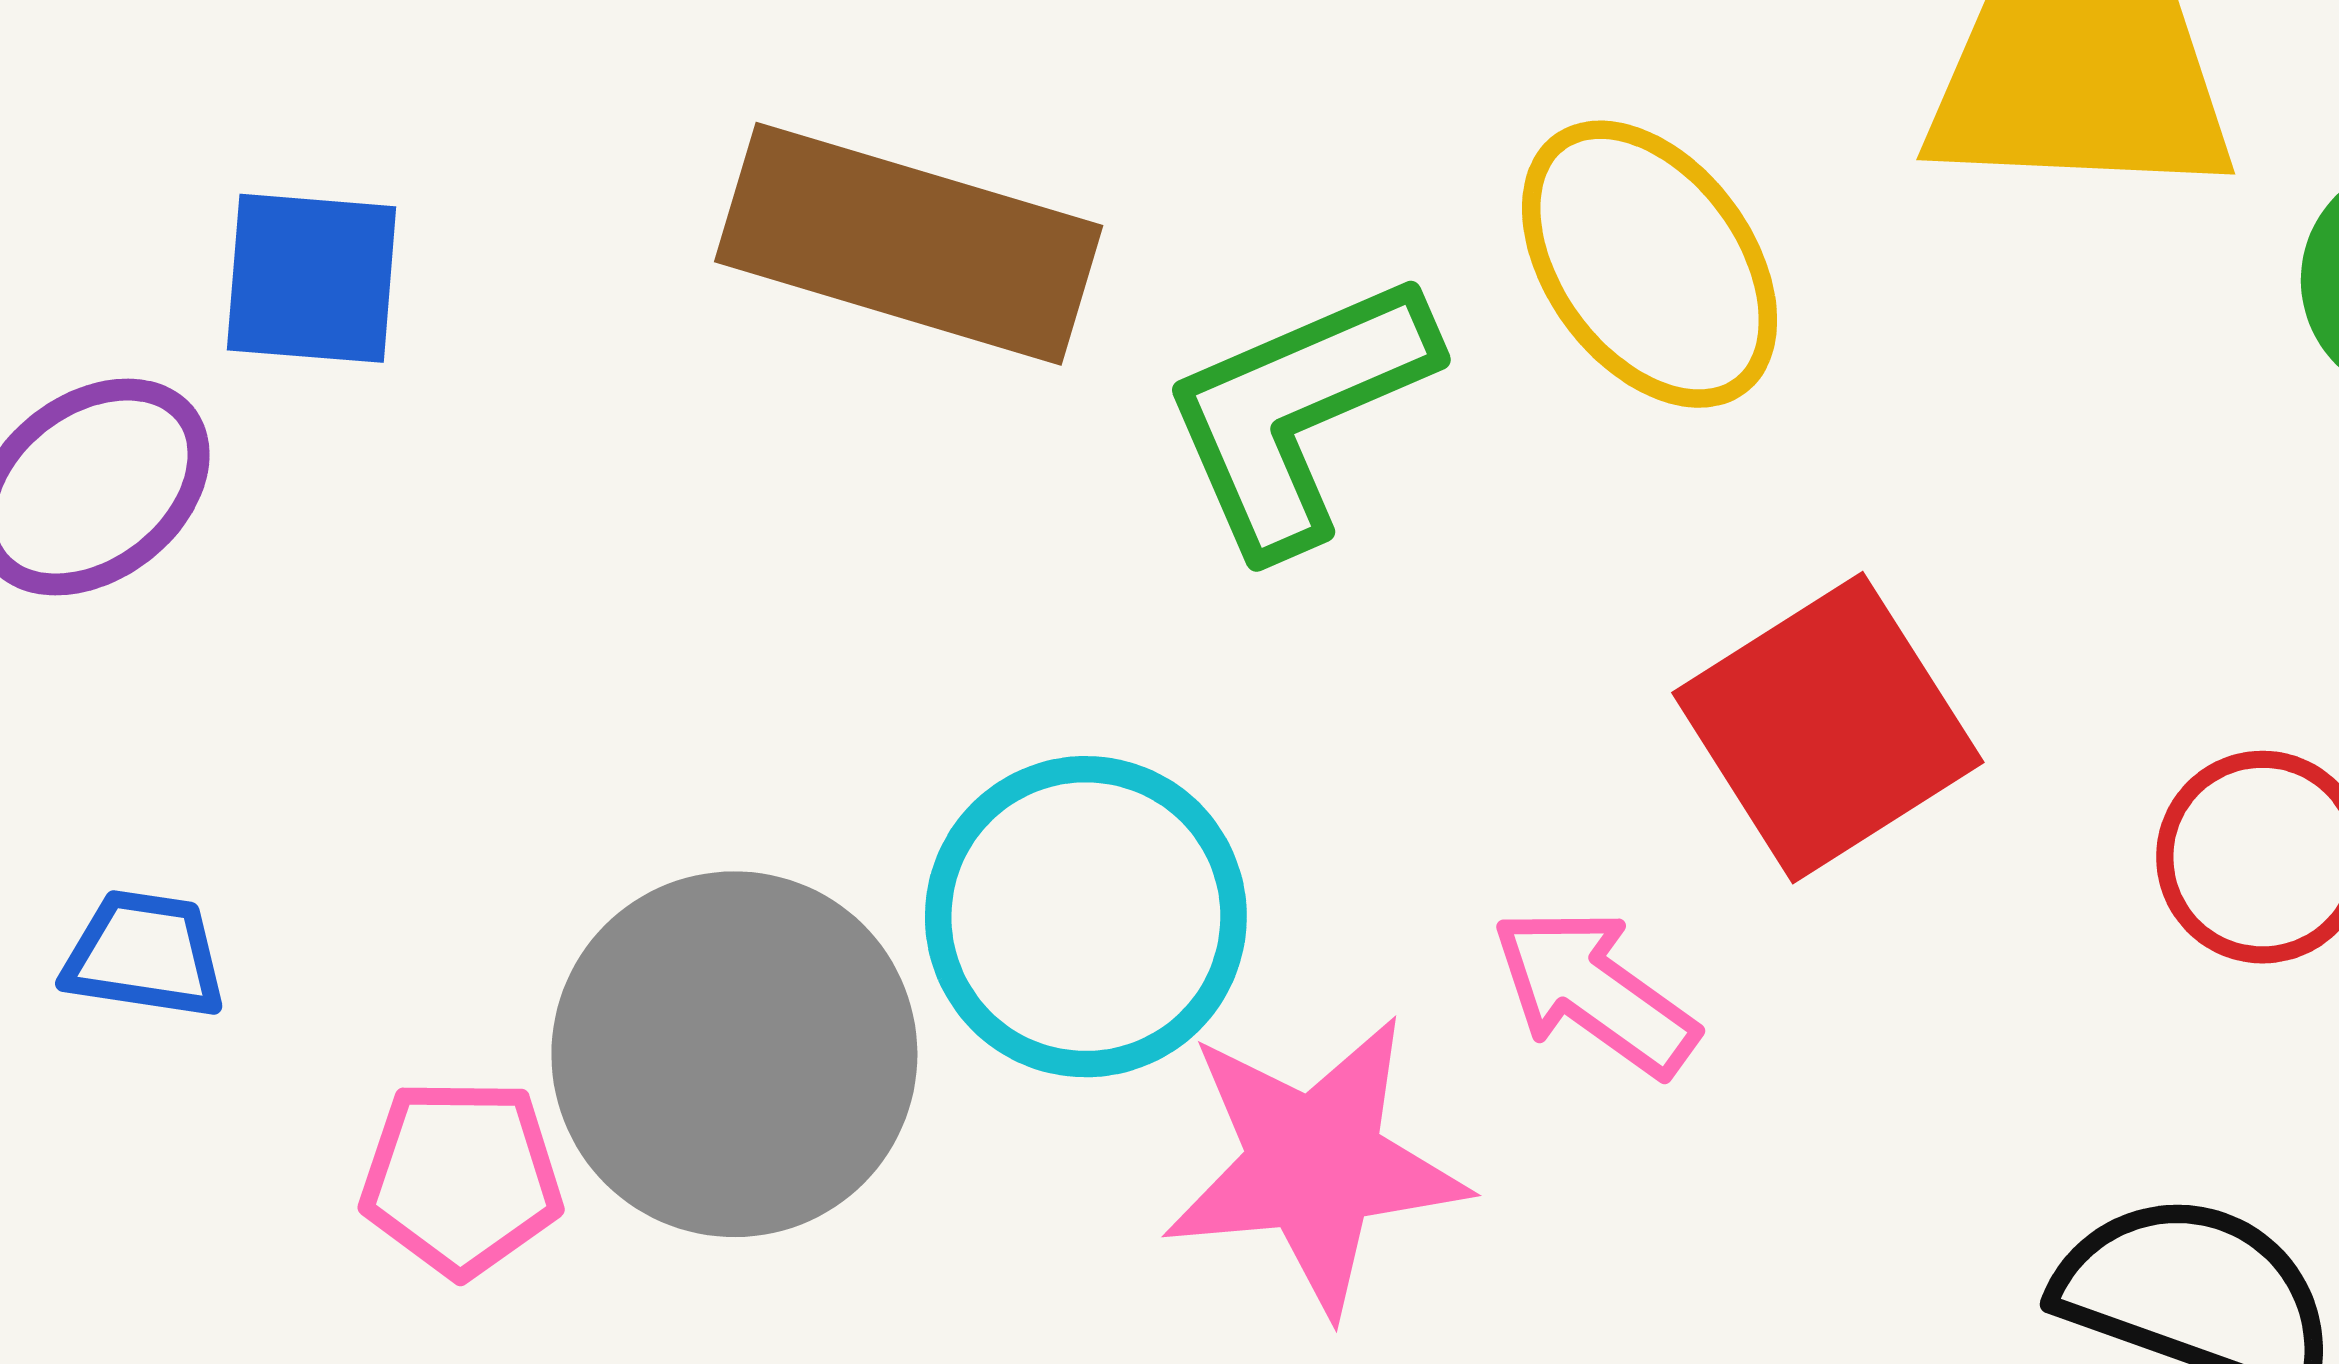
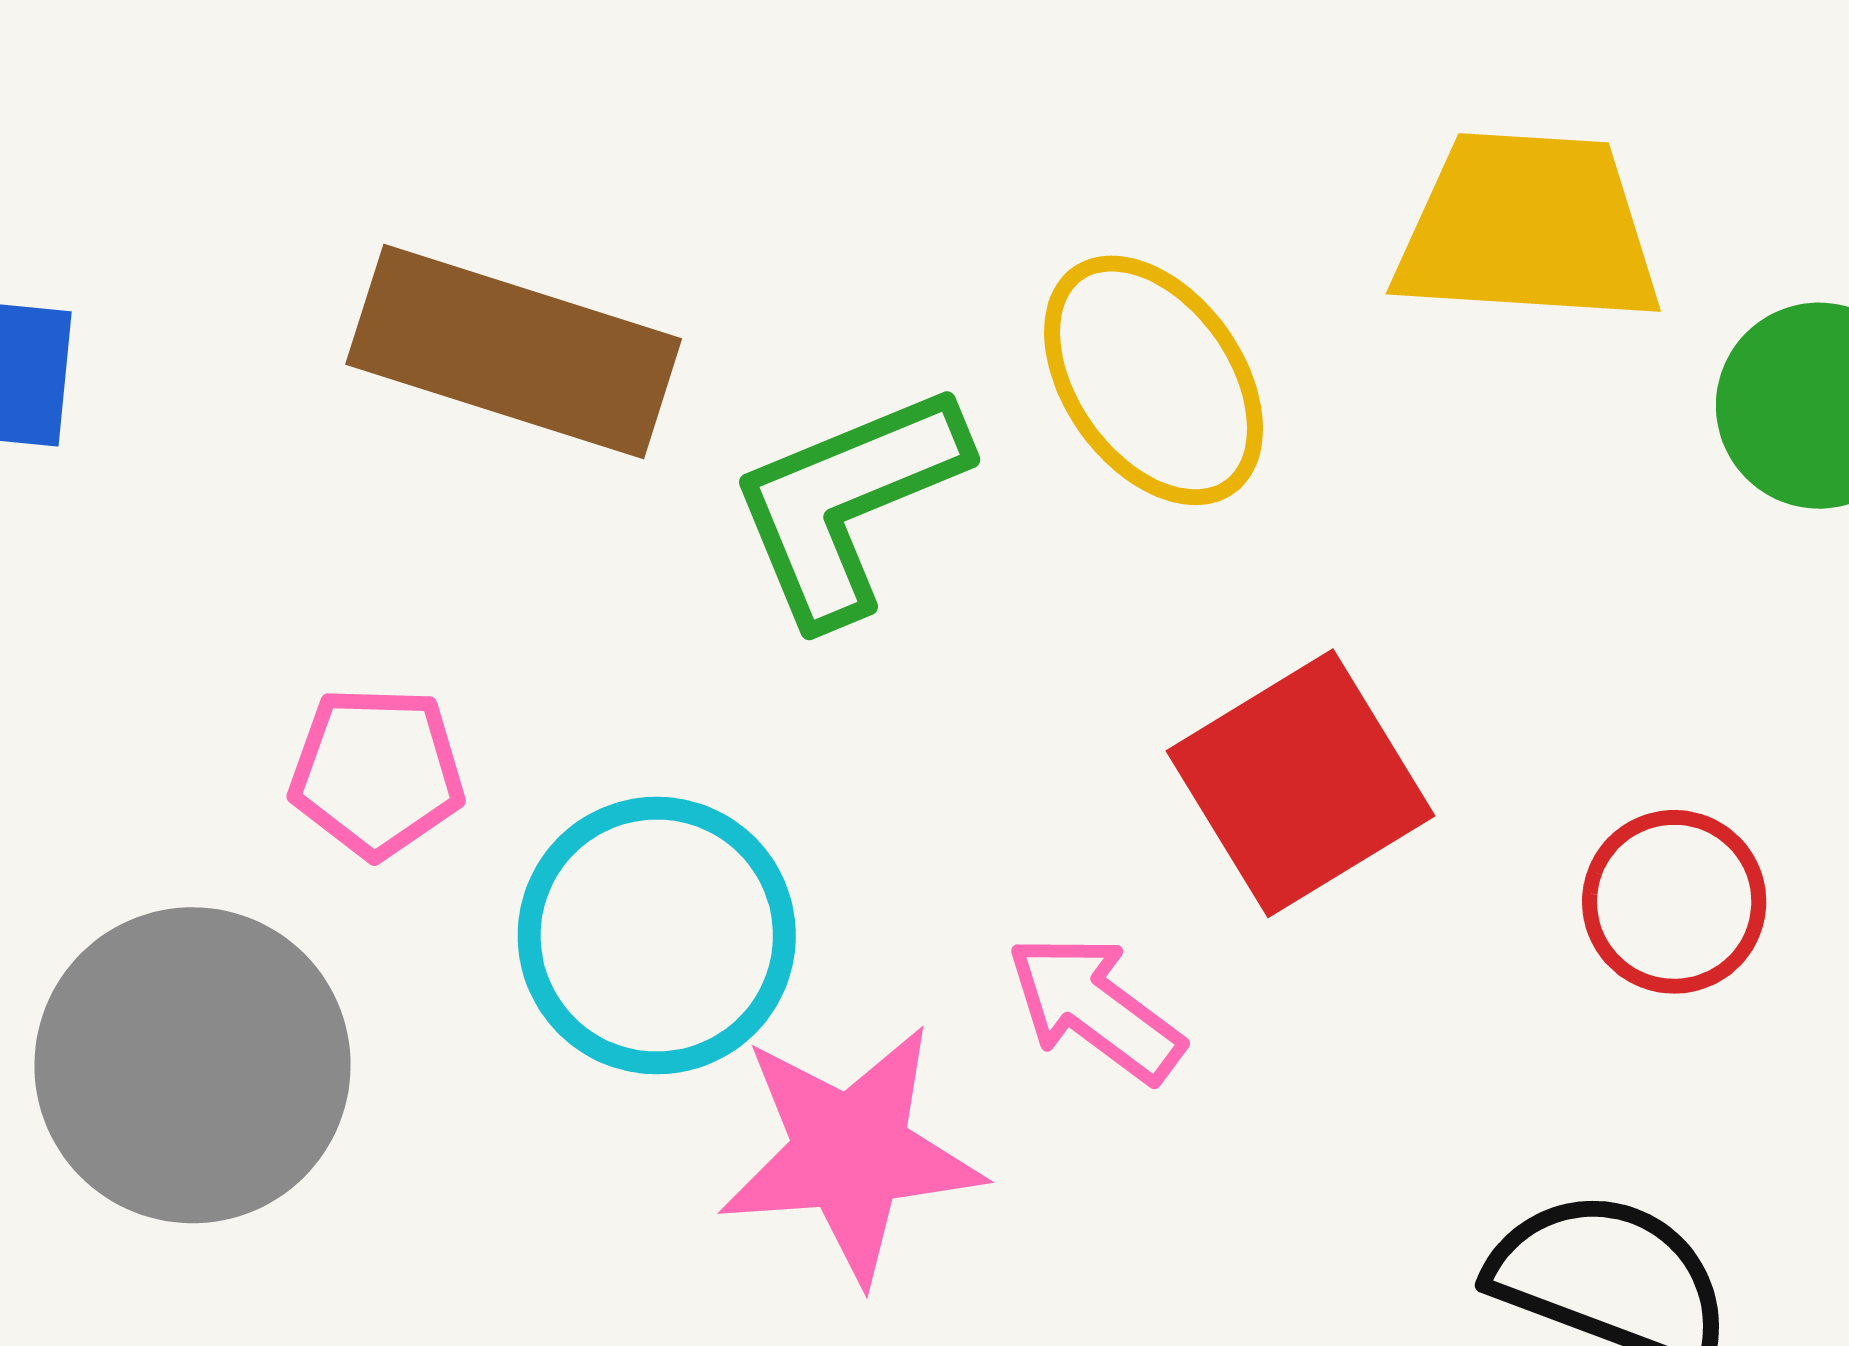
gray circle: (734, 1054) -> (192, 1065), moved
pink pentagon: (461, 1178) -> (377, 772), moved

